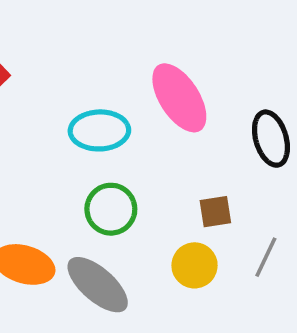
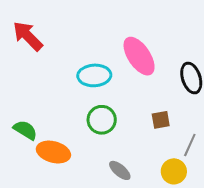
yellow circle: (195, 265) -> (174, 171), moved
gray ellipse: (98, 285) -> (120, 170), moved, size x0.6

